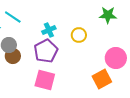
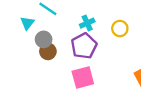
pink square: (45, 80) -> (83, 78), turned -30

